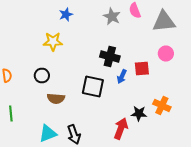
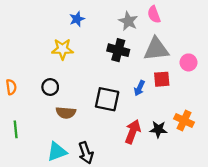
gray triangle: (164, 22) -> (156, 49), moved
black cross: (110, 56) -> (118, 50), moved
red arrow: (121, 128) -> (133, 132), moved

